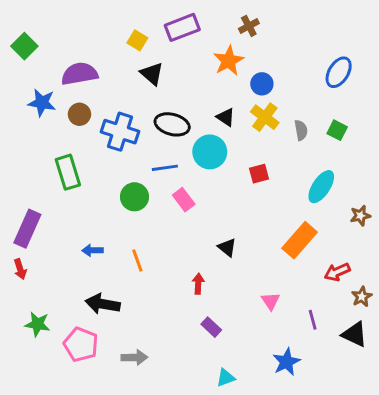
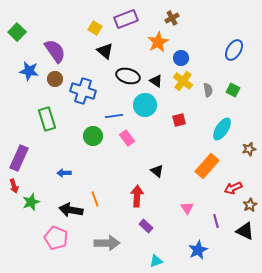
purple semicircle: (79, 74) -> (55, 51), turned 65
black ellipse: (172, 124) -> (128, 76), moved
orange line: (137, 260) -> (95, 199), moved
red arrow: (198, 284) -> (137, 196), size x1.5
green star: (37, 324) -> (31, 202), moved, turned -30
gray arrow: (134, 357) -> (107, 243), moved, size x1.4

